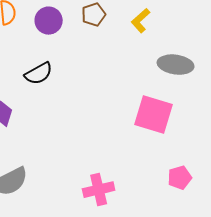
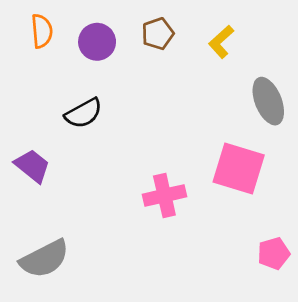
gray ellipse: (176, 65) -> (268, 101), turned 60
pink cross: (99, 190) -> (164, 195), moved

